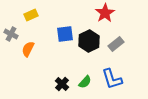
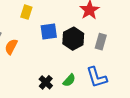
yellow rectangle: (31, 15) -> (26, 12), moved, turned -48
gray rectangle: (116, 44) -> (101, 42), turned -35

